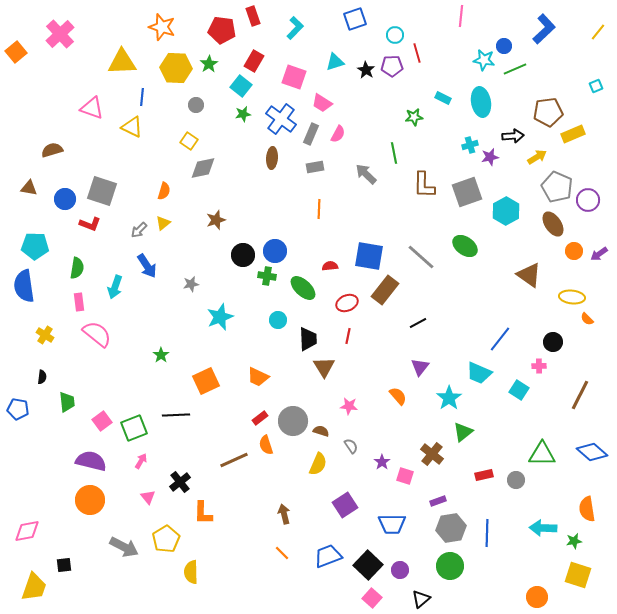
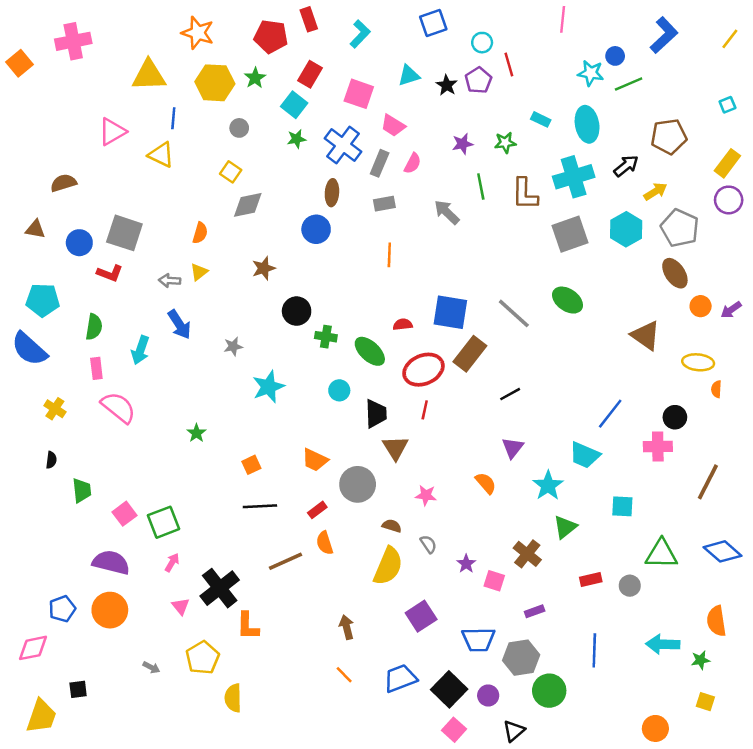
pink cross: (60, 34) -> (73, 41), turned 32
purple pentagon: (392, 66) -> (478, 80), turned -30
pink triangle: (92, 108) -> (112, 132), turned -50
yellow rectangle: (573, 134) -> (727, 163), moved, turned -30
black arrow: (513, 136) -> (626, 166), turned -35
cyan cross: (470, 145) -> (574, 177), size x2.0
purple star: (490, 157) -> (463, 144), moved
brown L-shape: (424, 185) -> (525, 194), moved
purple circle: (588, 200) -> (729, 200), moved
cyan hexagon: (506, 211) -> (626, 229), moved
gray arrow: (139, 230) -> (170, 281), turned 48
blue circle: (275, 251) -> (316, 229), moved
blue semicircle: (24, 286) -> (29, 349), turned -40
red ellipse: (347, 303) -> (423, 370), size x1.5
orange semicircle: (587, 319) -> (716, 389), turned 48
pink cross: (539, 366) -> (658, 447), size x1.6
orange square: (206, 381) -> (251, 465), size x0.6
cyan square: (519, 390) -> (622, 506), moved, turned -30
blue pentagon: (18, 409) -> (62, 609), moved, turned -30
black line: (176, 415) -> (260, 506), moved
gray circle: (293, 421) -> (358, 484), moved
yellow semicircle: (318, 464) -> (388, 566), size x1.4
black cross: (180, 482) -> (220, 588), size x1.5
gray hexagon: (451, 528) -> (521, 658), moved
gray arrow: (124, 547) -> (151, 667), size x0.5
yellow square: (578, 575) -> (705, 702), size x0.6

